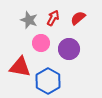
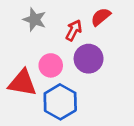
red arrow: (53, 18) -> (74, 30), moved
pink circle: (41, 43) -> (51, 65), moved

